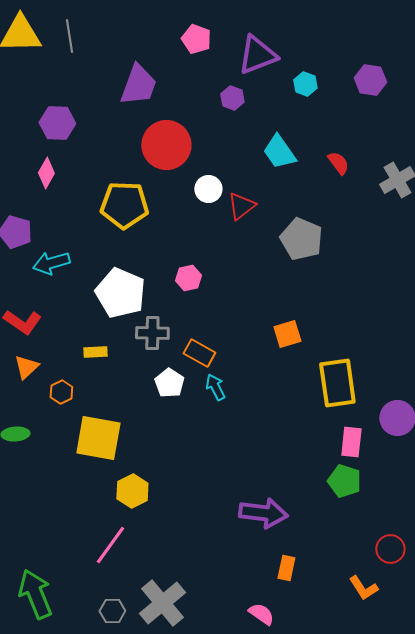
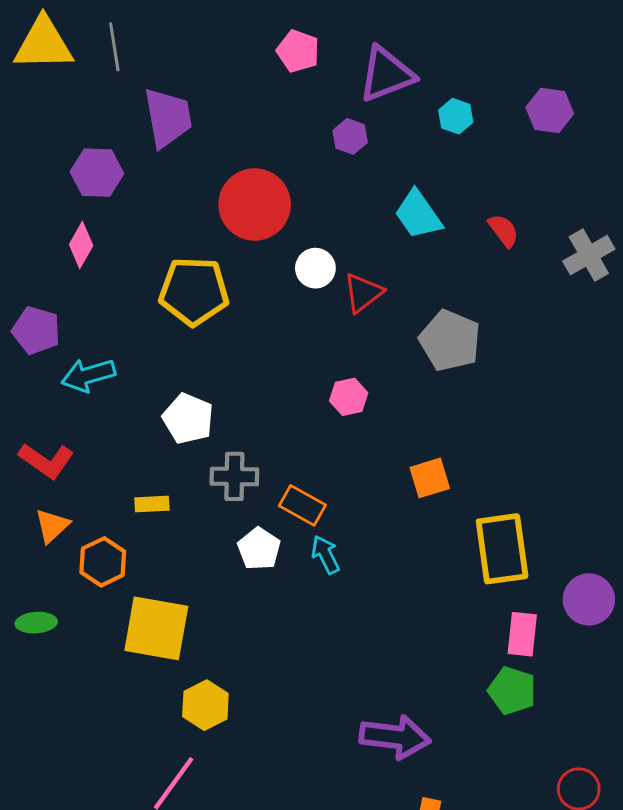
purple trapezoid: (138, 85) -> (168, 118), moved, turned -30
pink hexagon: (188, 278) -> (349, 397), moved
white pentagon: (120, 293) -> (188, 419), size x0.7
orange hexagon: (61, 392) -> (103, 562), size x1.4

